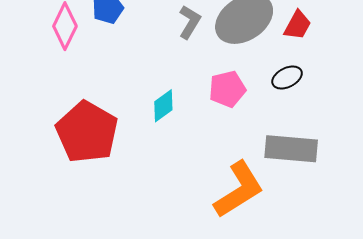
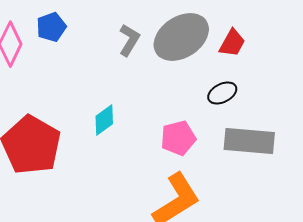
pink pentagon: (227, 89) -> (178, 138), moved
gray rectangle: (291, 149) -> (249, 141), moved

